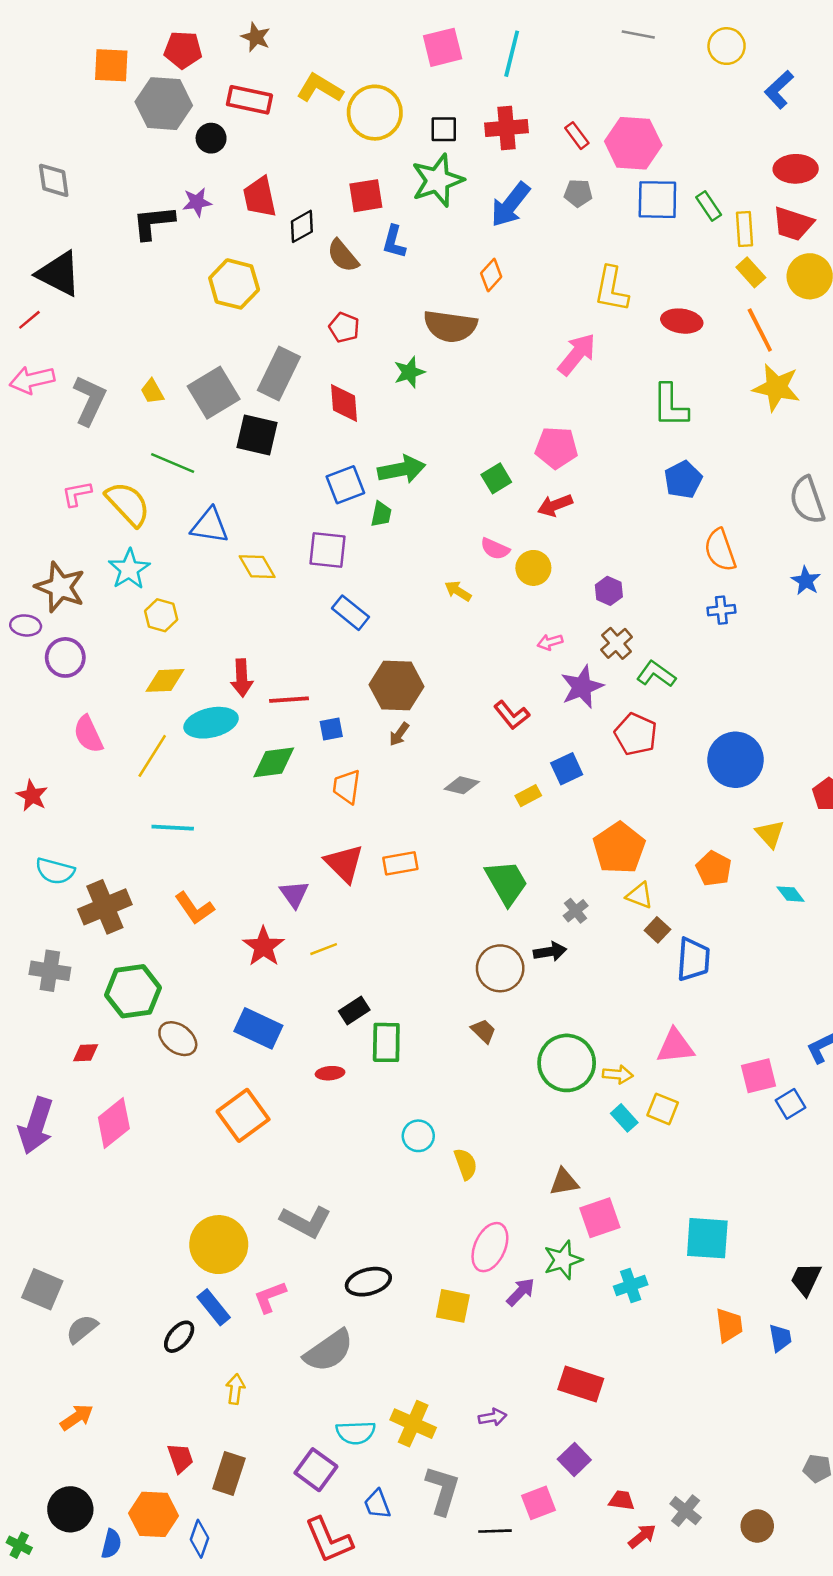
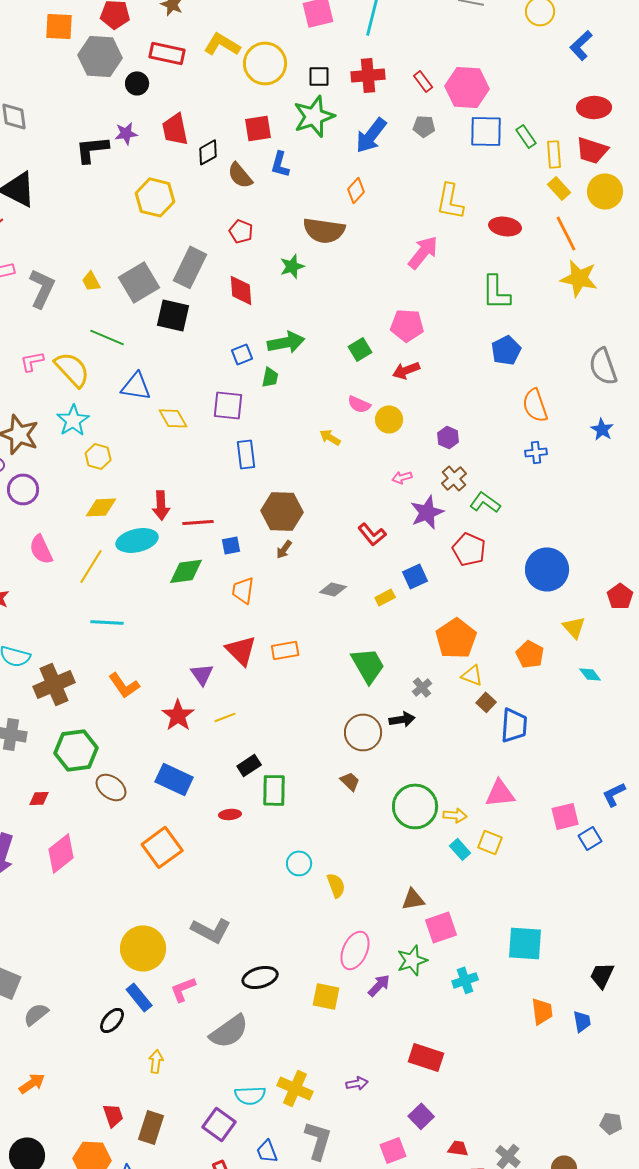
blue square: (345, 485) -> (242, 354), size x0.7
blue rectangle: (350, 613) -> (246, 454), turned 44

